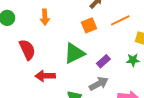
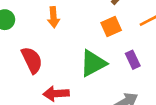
purple rectangle: (103, 61) -> (133, 60), moved, turned -72

